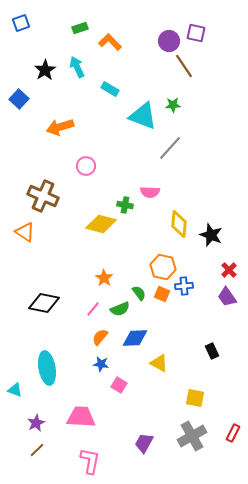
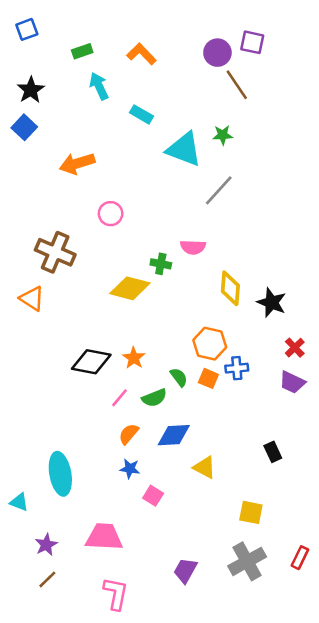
green rectangle: (80, 28) -> (82, 51), moved
black star: (45, 70) -> (31, 90), moved
purple trapezoid: (227, 297) -> (292, 382), turned -30
black diamond: (44, 303) -> (91, 362), moved

